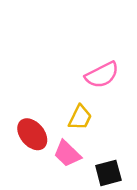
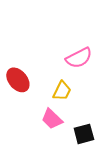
red ellipse: (32, 134) -> (18, 80), moved

